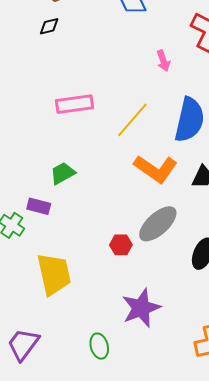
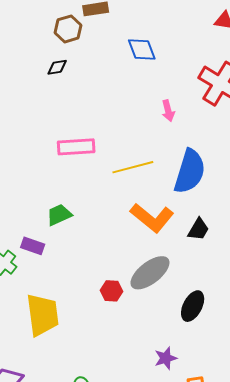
yellow line: (132, 120) -> (133, 167), turned 30
purple star: (141, 308) -> (166, 358), moved, size x0.6

